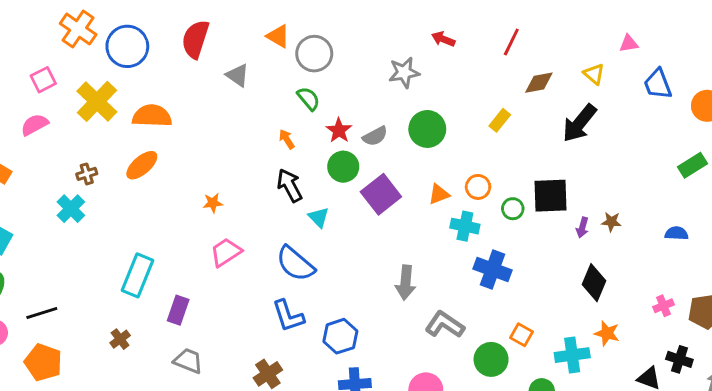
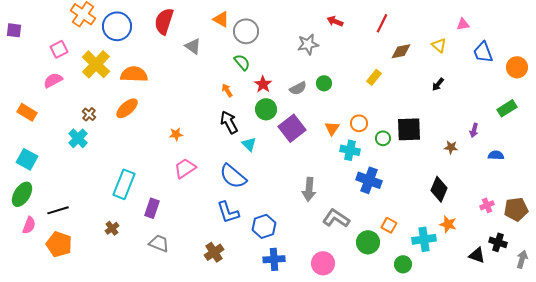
black arrow: (579, 123) -> (438, 84), moved, size x0.5
green circle: (427, 129) -> (324, 83), size x0.6
gray semicircle: (375, 136) -> (298, 88), moved
brown cross: (87, 174) -> (89, 114), turned -32
orange triangle: (439, 194) -> (332, 128), turned -35
purple arrow: (582, 228) -> (474, 130), moved

